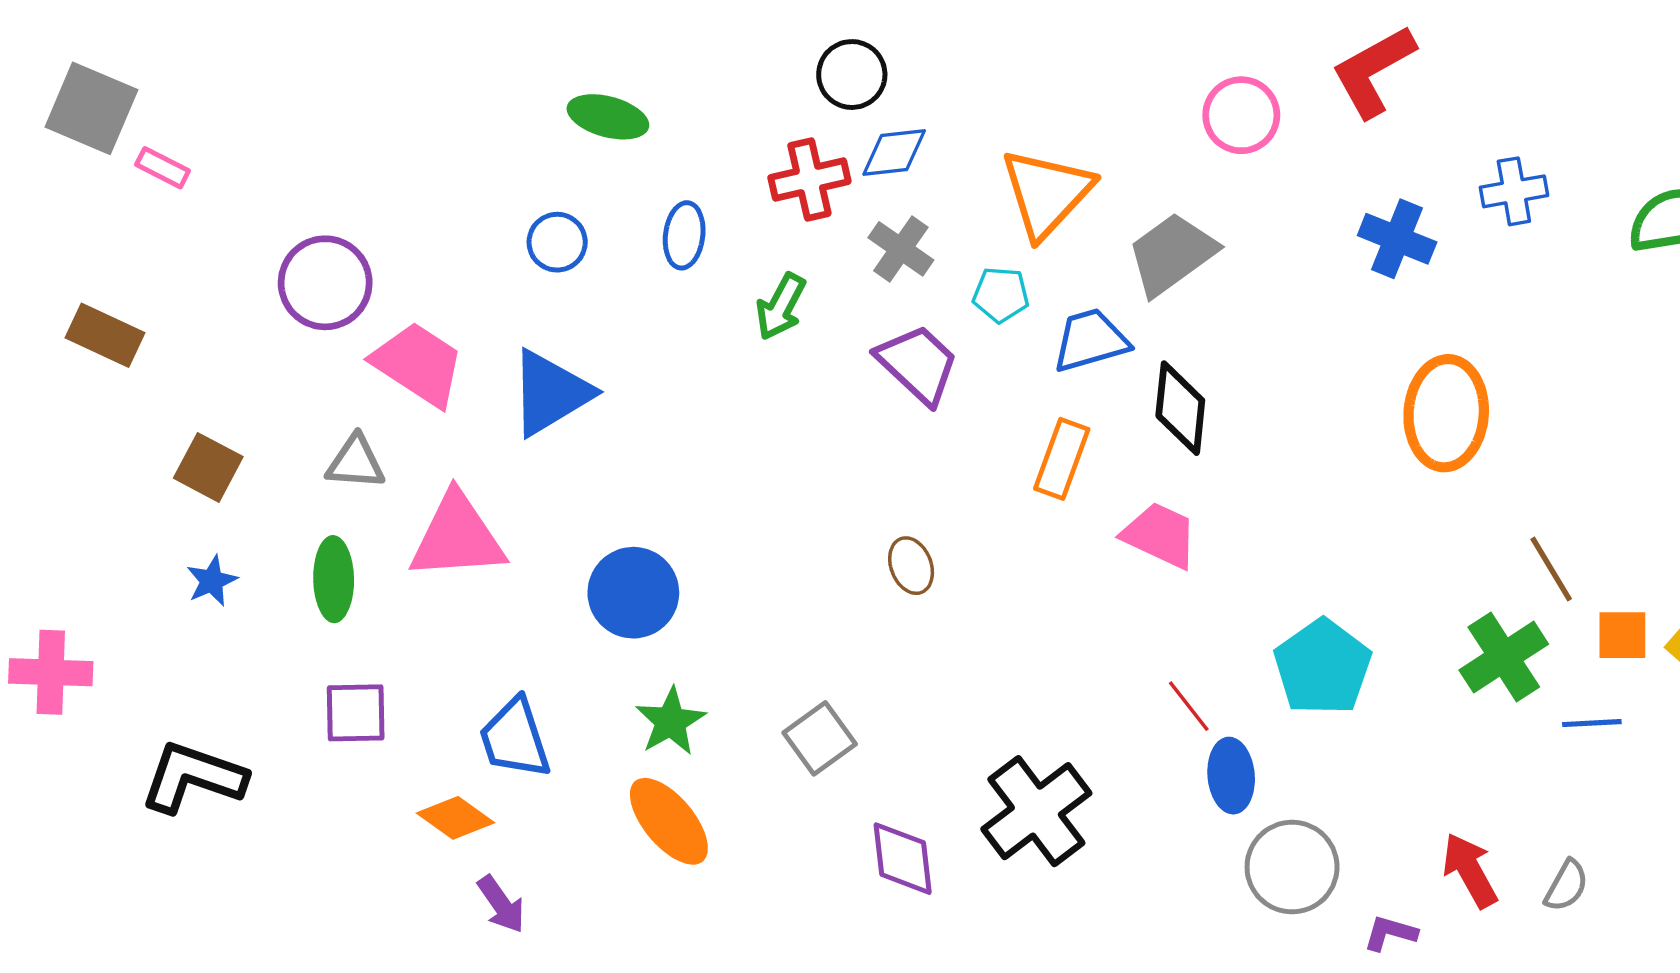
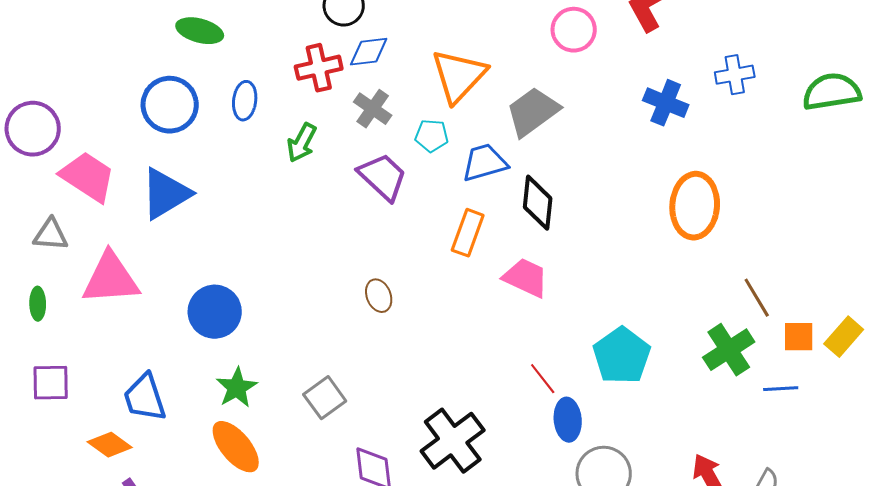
blue circle: (557, 242) -> (170, 105), size x1.6
green ellipse: (334, 579) -> (38, 304), size x0.7

